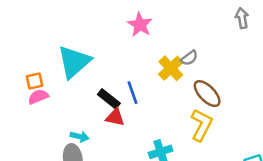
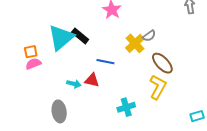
blue line: (132, 93) -> (105, 62), turned -60
black rectangle: (109, 99) -> (80, 36), moved
cyan arrow: (80, 136) -> (74, 84), moved

